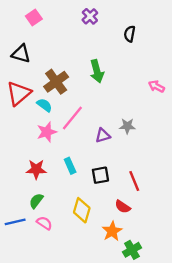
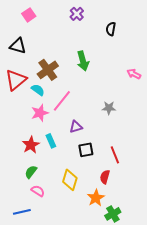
purple triangle: (103, 135) -> (76, 127), moved
cyan rectangle: (70, 166) -> (51, 141), moved
red star: (36, 169) -> (31, 145), turned -30
red semicircle: (123, 207) -> (105, 177), turned 72
blue line: (15, 222) -> (22, 212), moved

